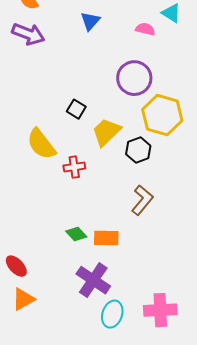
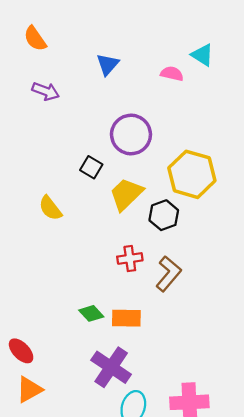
purple arrow: (28, 34) -> (46, 91), moved, size x0.7
purple circle: (134, 78) -> (131, 134), moved
yellow semicircle: (41, 144) -> (50, 208), size x0.7
red cross: (74, 167) -> (130, 258), moved

